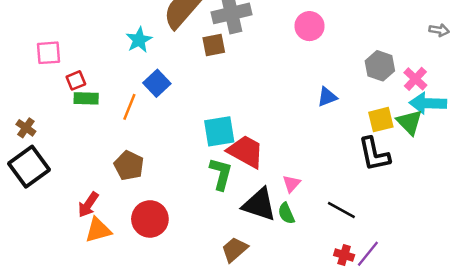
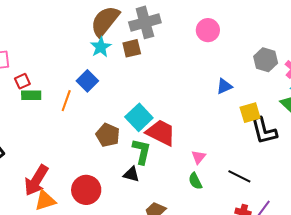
cyan star: (139, 40) -> (101, 47), moved
yellow square: (381, 120) -> (250, 113), moved
cyan square: (219, 131) -> (139, 117), turned -32
brown pentagon: (129, 165) -> (108, 135), moved
red arrow: (88, 205) -> (36, 180), size x1.5
black triangle: (259, 205) -> (131, 174), moved, size x0.6

